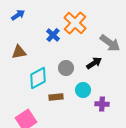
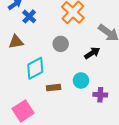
blue cross: (53, 35) -> (29, 16), moved
gray circle: (66, 68) -> (61, 44), moved

